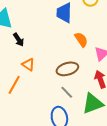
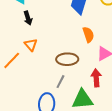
gray line: (67, 92) -> (60, 82), turned 56

